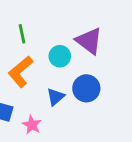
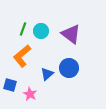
green line: (22, 34) -> (23, 29), turned 32
cyan circle: (60, 56) -> (41, 31), moved

